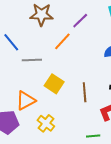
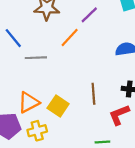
yellow square: (54, 84) -> (58, 106), moved
yellow cross: (46, 123) -> (37, 131), moved, turned 36

